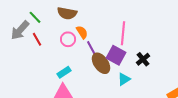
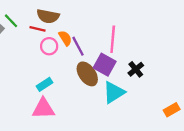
red line: (37, 39) -> (38, 29), moved, turned -48
purple line: (92, 49) -> (78, 46), moved
cyan triangle: (124, 79) -> (114, 92), size x1.5

